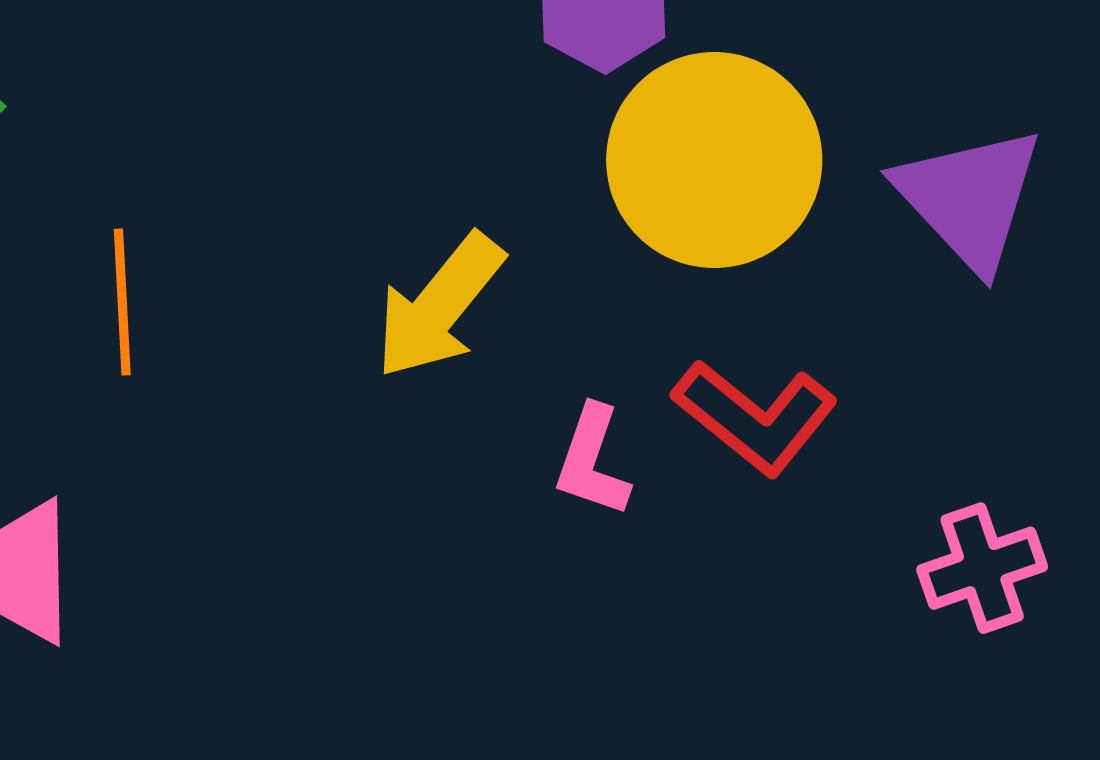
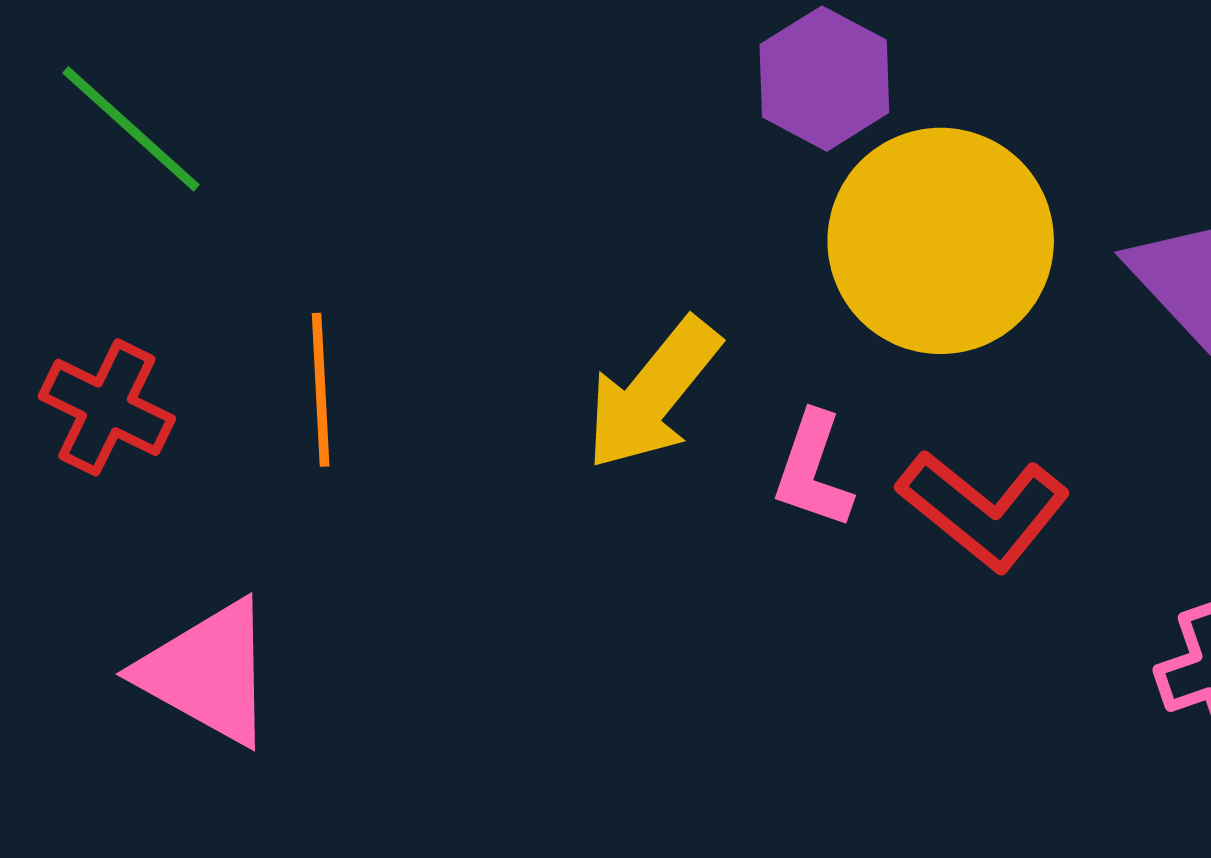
pink L-shape: (592, 461) -> (813, 470), moved

